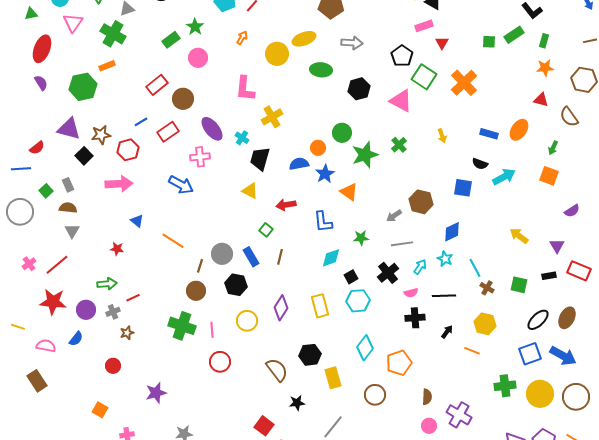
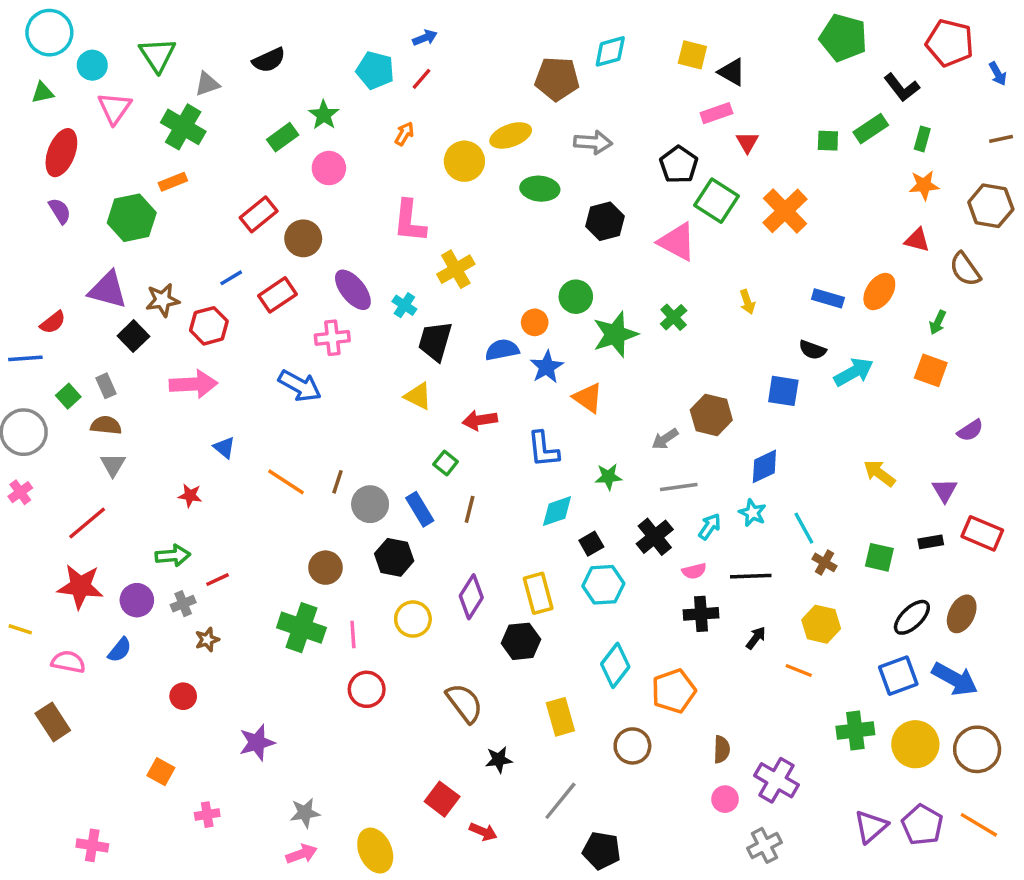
pink cross: (29, 264) -> (20, 492), moved
brown line: (200, 266) -> (337, 482), moved
black hexagon: (310, 355) -> (521, 641), moved

